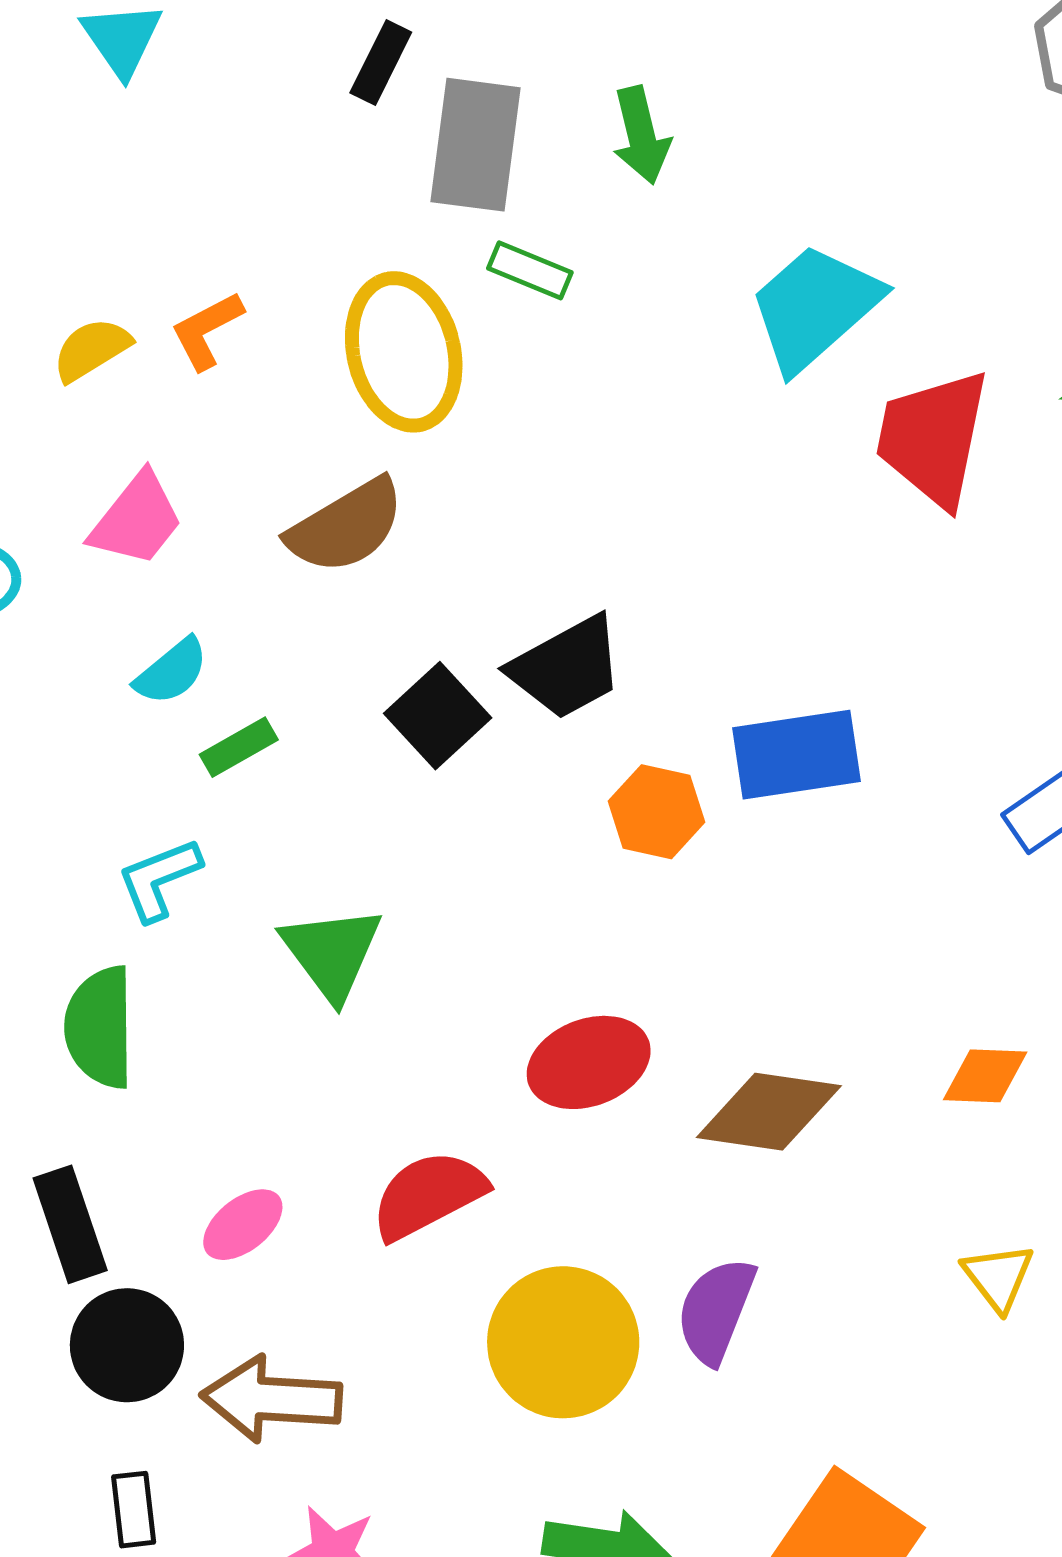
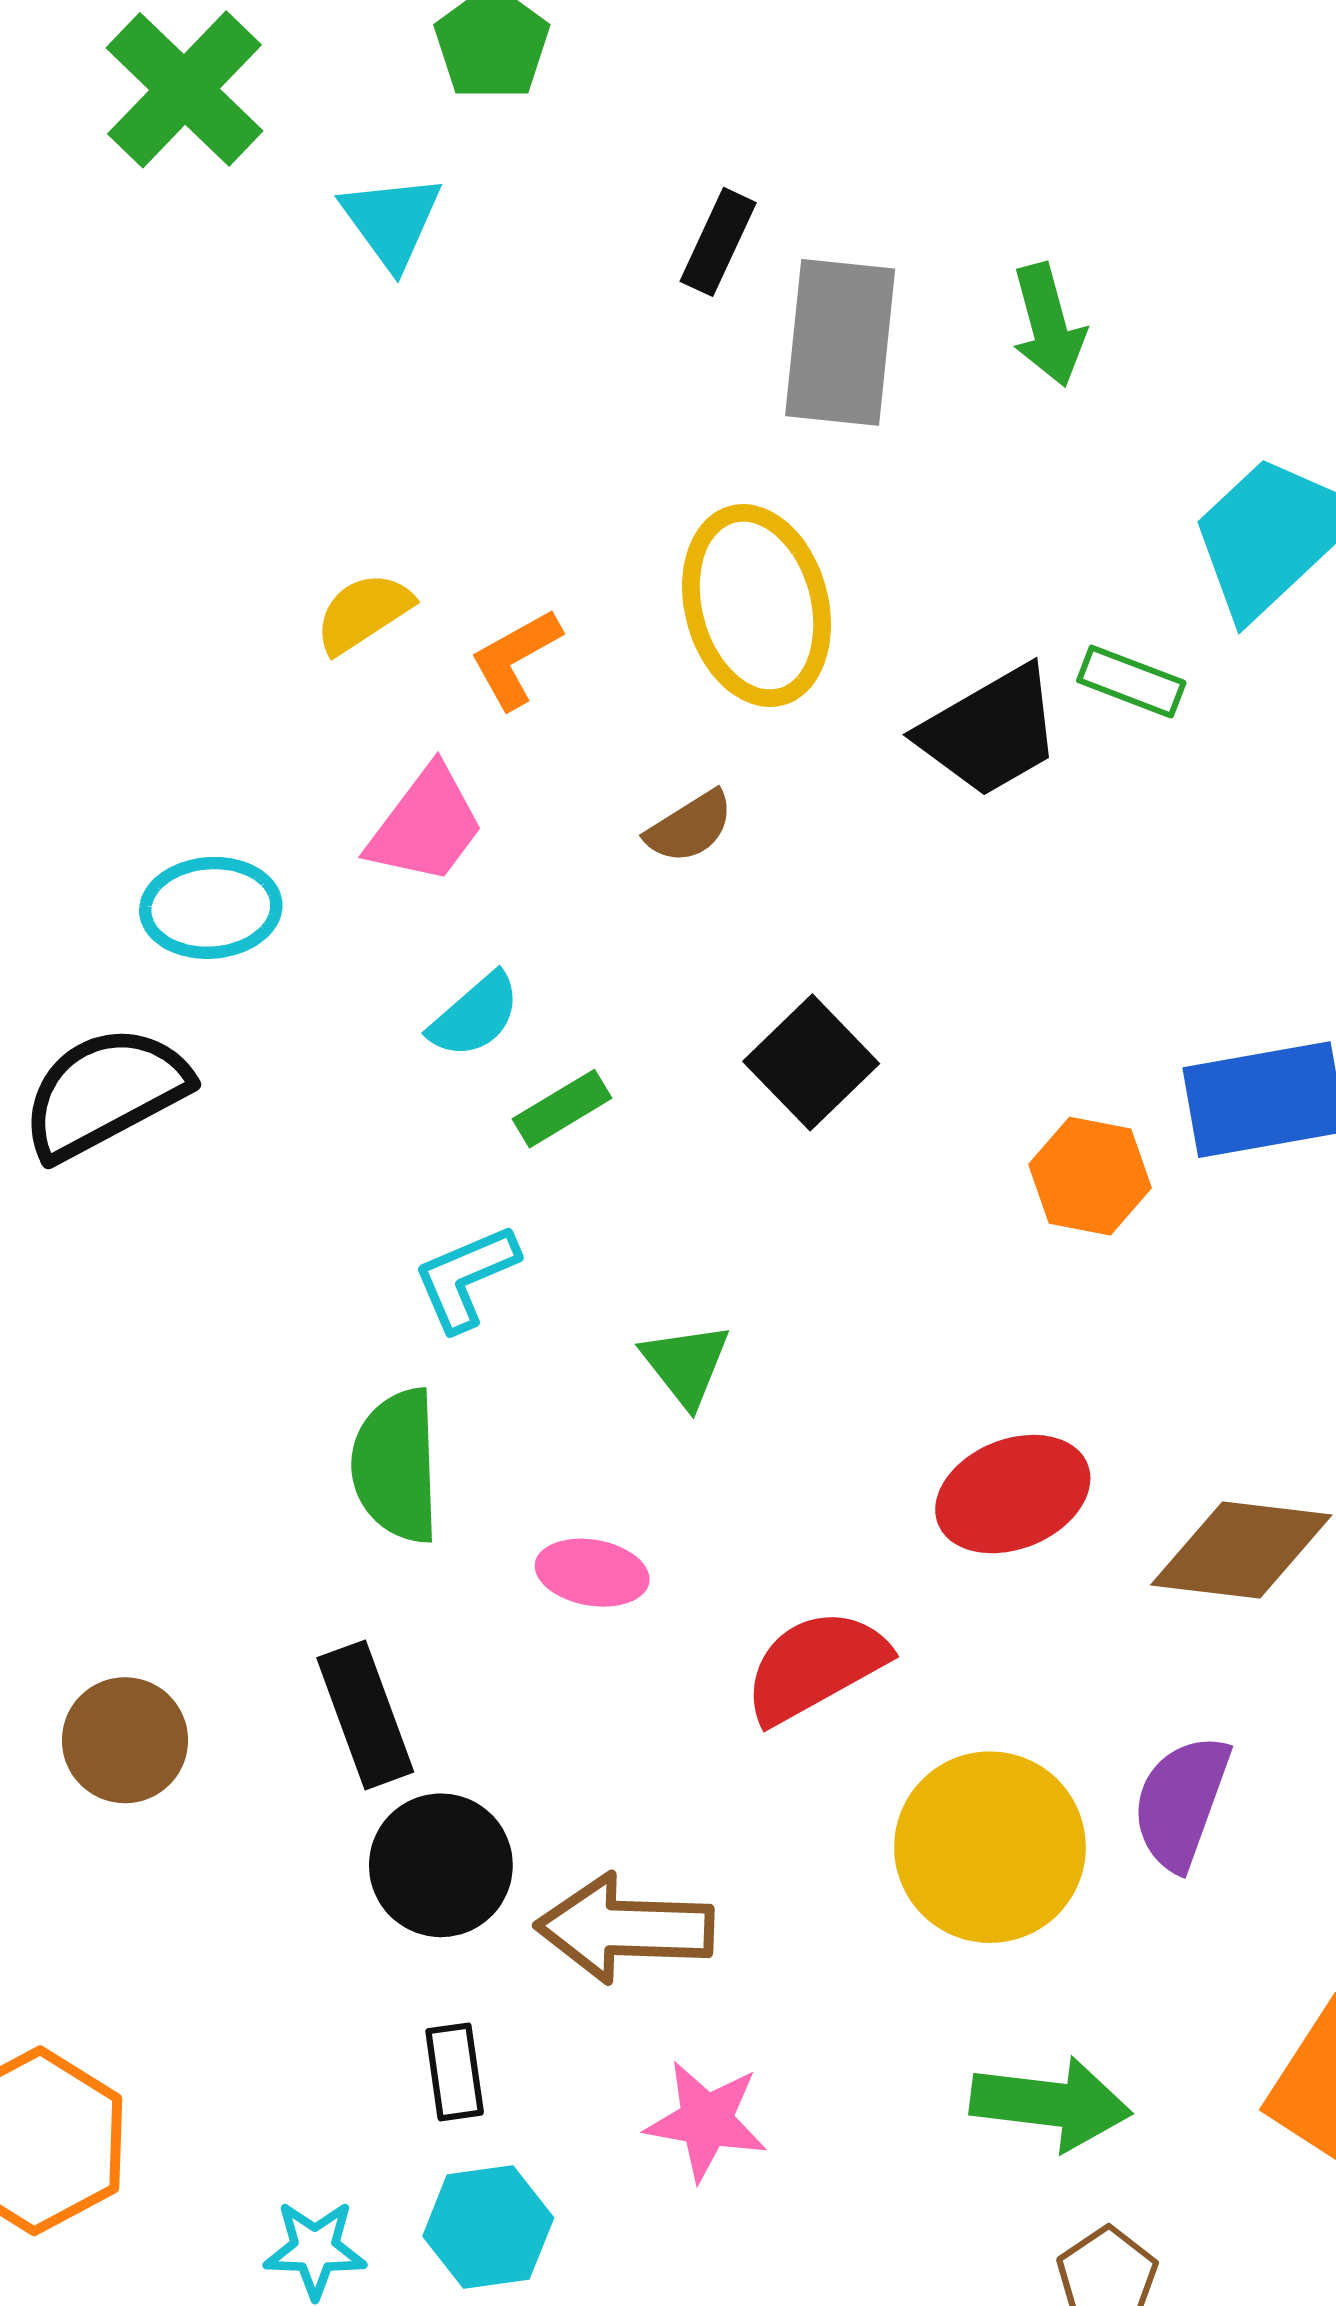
green rectangle: (530, 270) -> (1131, 682), moved
orange L-shape: (207, 330) -> (516, 659), moved
brown semicircle: (346, 526) -> (690, 827), size x0.6
black trapezoid: (567, 668) -> (990, 731), moved
green triangle: (332, 953) -> (686, 1364), size x0.7
pink ellipse: (243, 1225) -> (592, 1573), moved, turned 50

